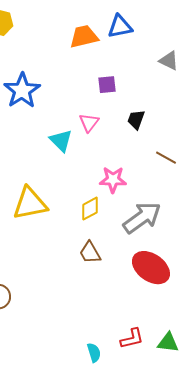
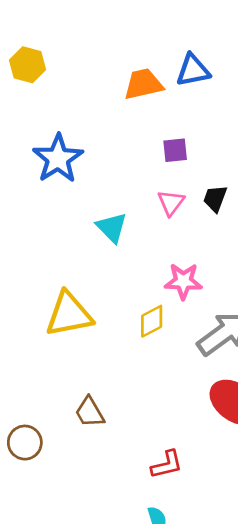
pink triangle: (89, 123) -> (171, 203), moved
brown trapezoid: (90, 253) -> (90, 412), moved
red L-shape: (132, 339) -> (167, 465), moved

